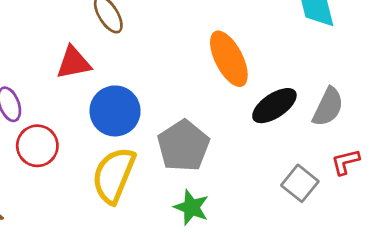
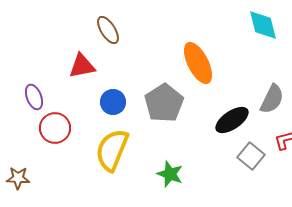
black ellipse: (274, 106) -> (232, 120), moved
blue circle: (115, 111) -> (113, 102), size x0.7
gray pentagon: (183, 146) -> (164, 103), moved

